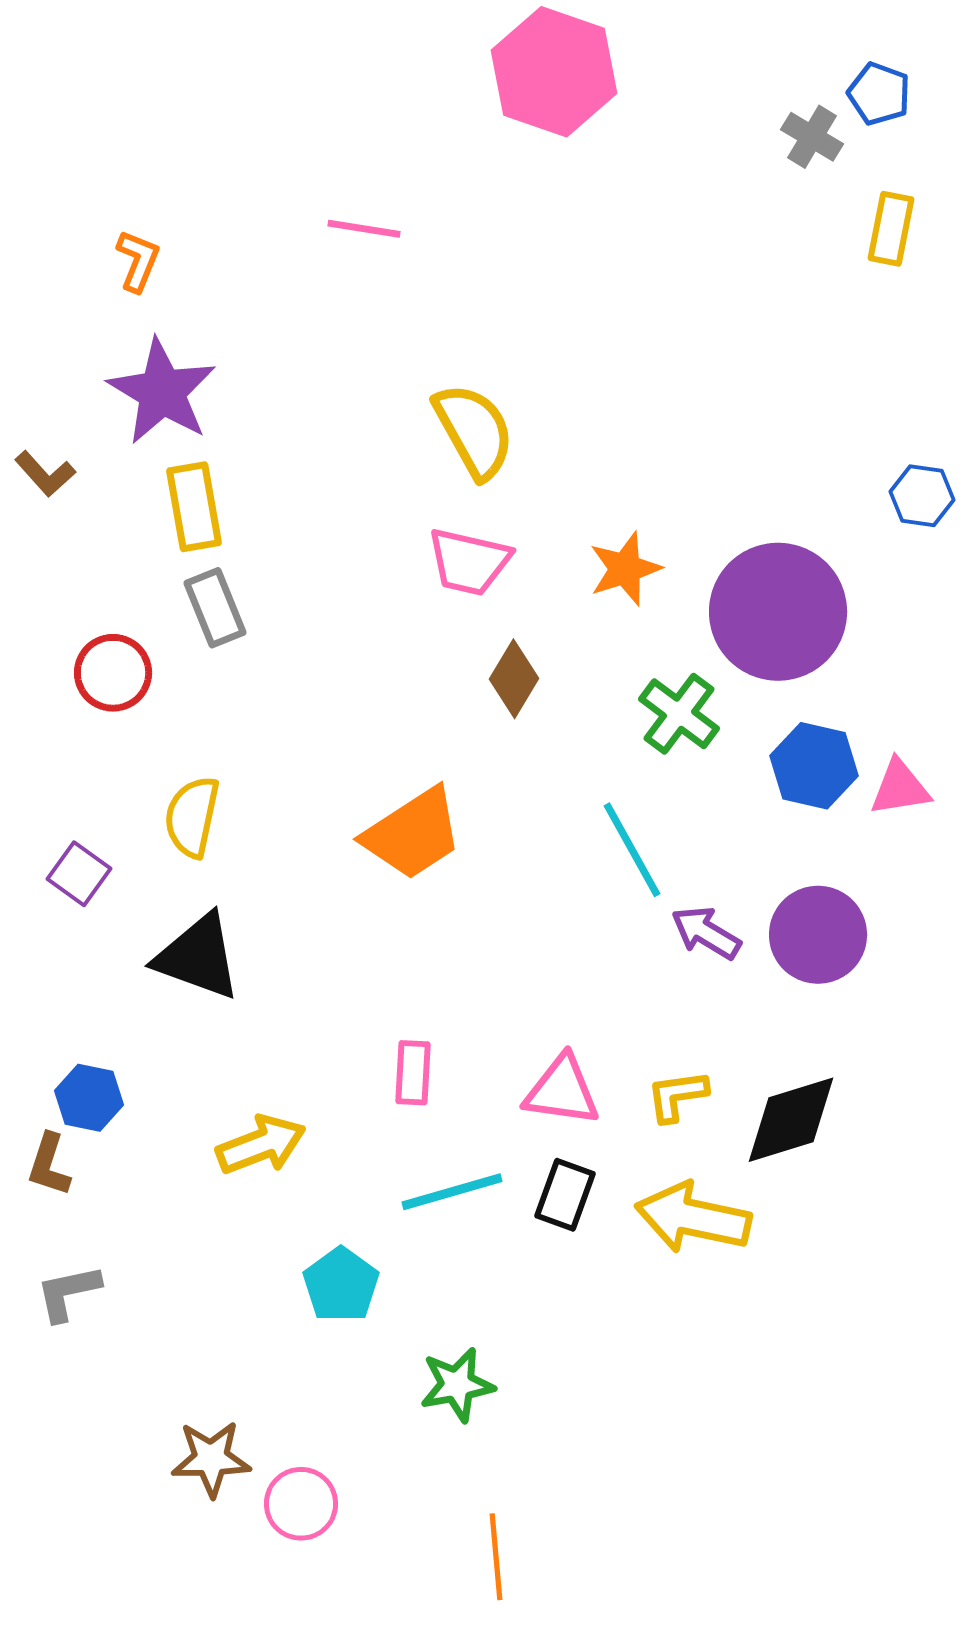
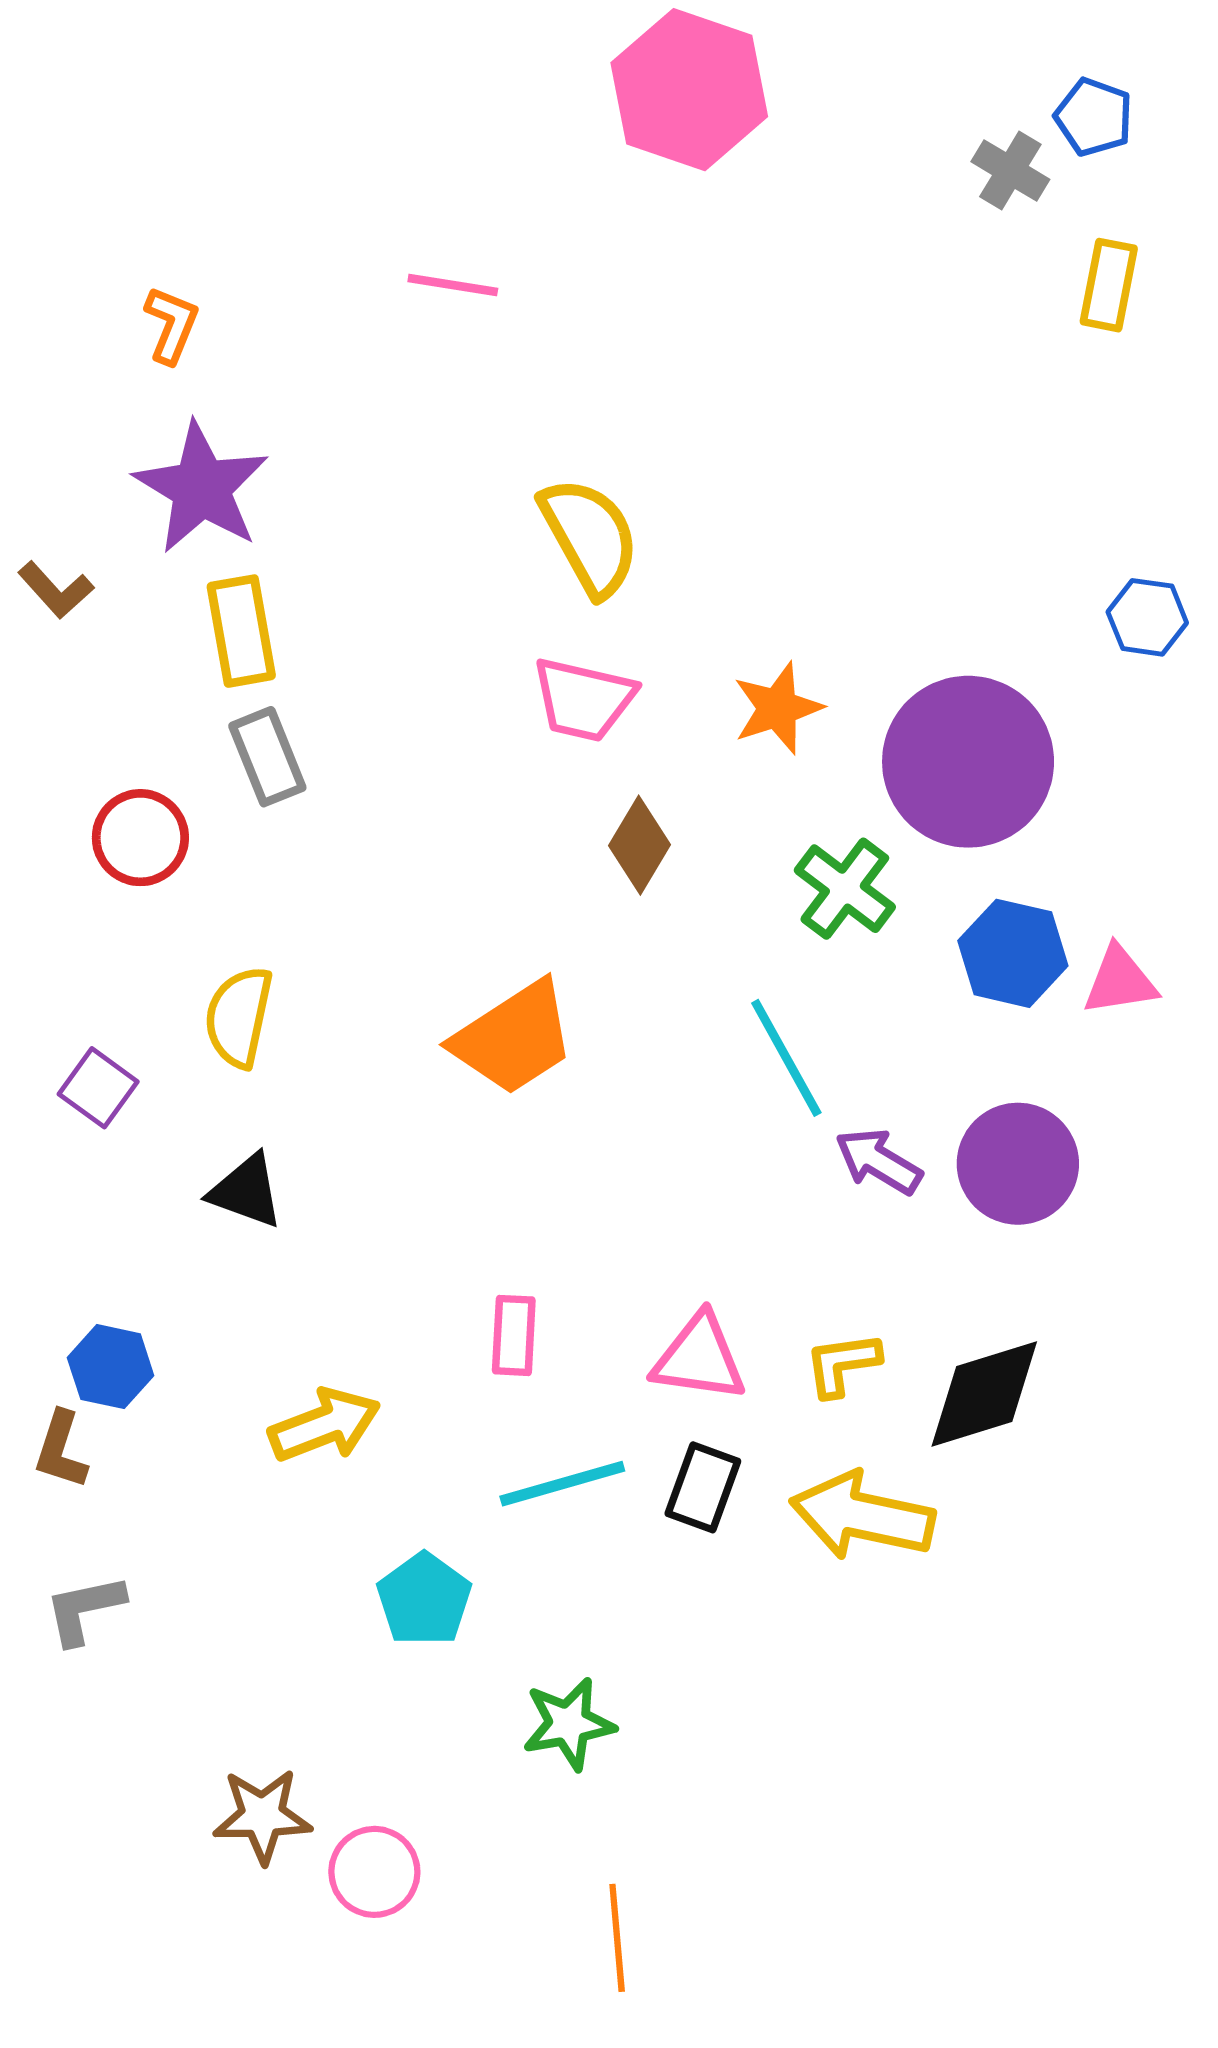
black triangle: (198, 957) -> (246, 1191), size x0.7

